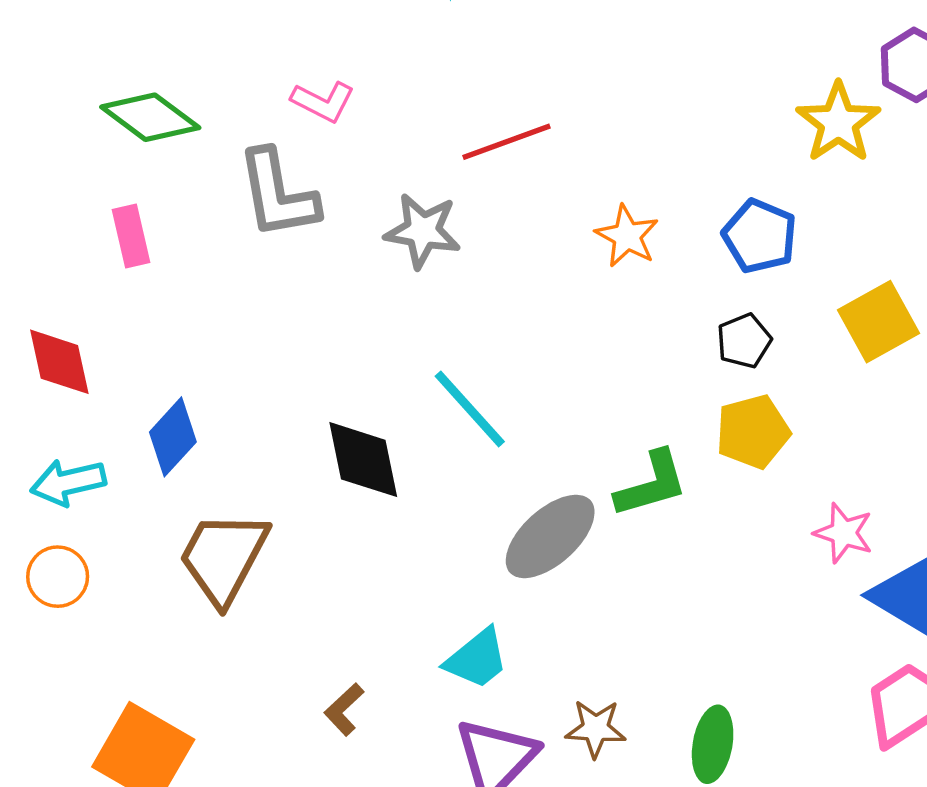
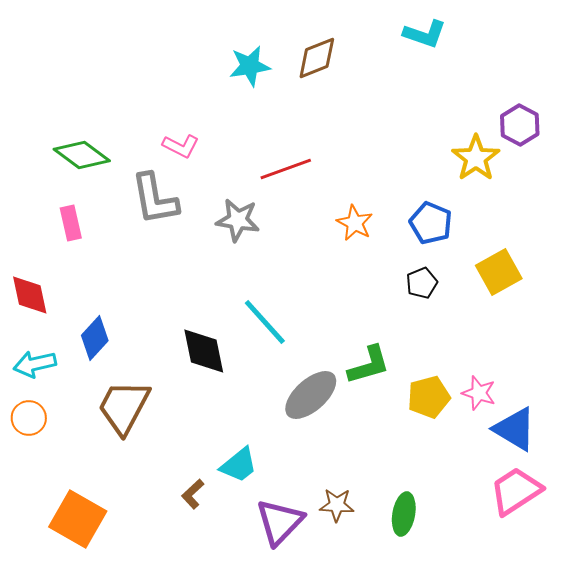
yellow pentagon: (753, 432) -> (429, 397), moved
cyan trapezoid: (477, 659) -> (239, 465), moved

